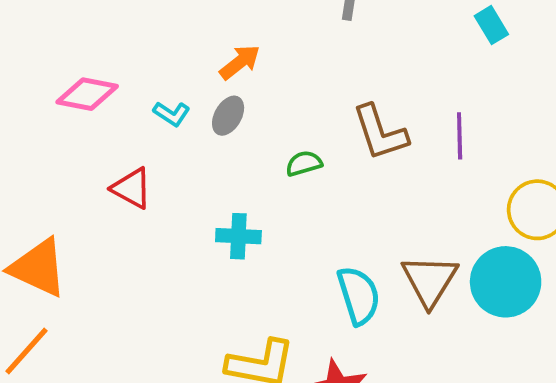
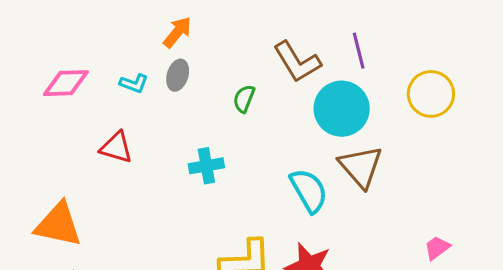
green semicircle: (304, 163) -> (244, 99), turned -40
cyan circle: (506, 282) -> (342, 109), moved

